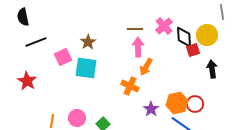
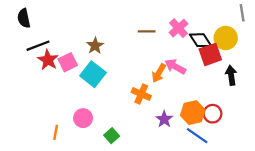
black diamond: (184, 37) -> (200, 40), turned -30
pink arrow: (138, 47) -> (175, 67), moved, turned -60
red square: (193, 50) -> (210, 54), size x1.5
cyan square: (86, 68) -> (93, 74), turned 30
red star: (27, 81) -> (48, 60), moved
pink circle: (77, 118) -> (83, 118), moved

